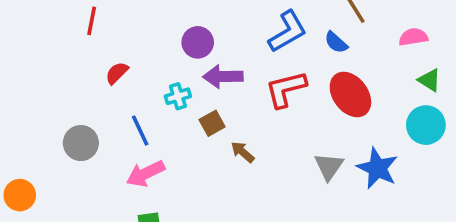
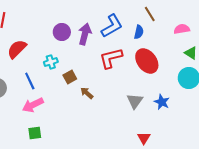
blue semicircle: (336, 42) -> (139, 32), turned -120
red semicircle: (117, 73) -> (17, 49), size x1.5
purple arrow: (223, 77) -> (85, 34), moved, turned 105
blue star: (377, 168) -> (162, 102), size x0.7

